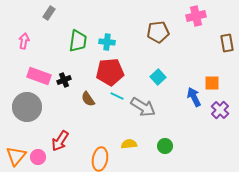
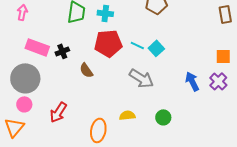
orange square: (212, 83) -> (223, 56), moved
cyan line: (117, 96) -> (137, 45), moved
blue arrow: (194, 97) -> (192, 81), moved
pink circle: (38, 157) -> (24, 104), moved

